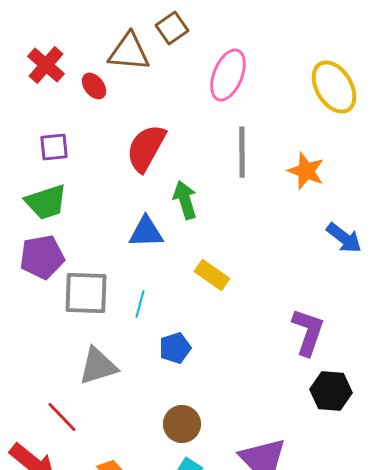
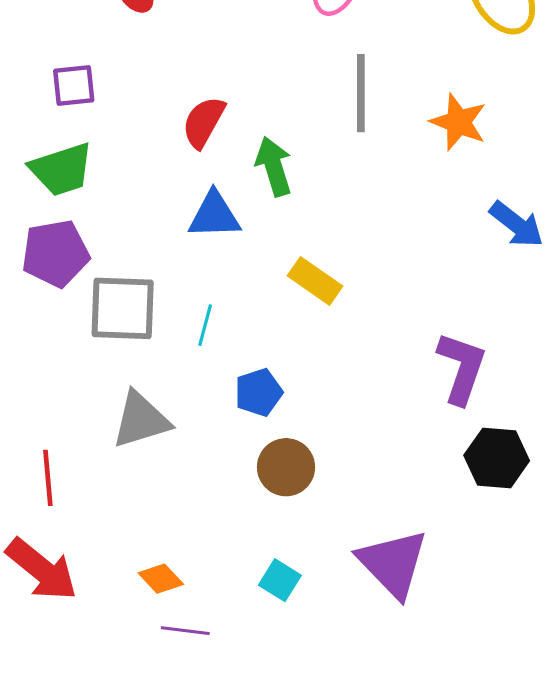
red semicircle: (146, 148) -> (204, 122), moved, size x0.7
red line: (62, 417) -> (48, 478), moved, turned 39
brown circle: (182, 424) -> (286, 467), moved

